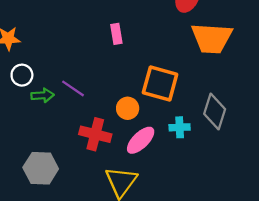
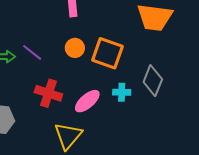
orange circle: (128, 108) -> (75, 48), moved

